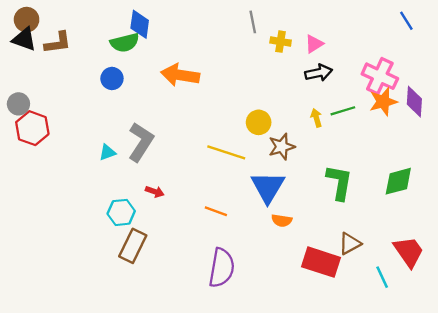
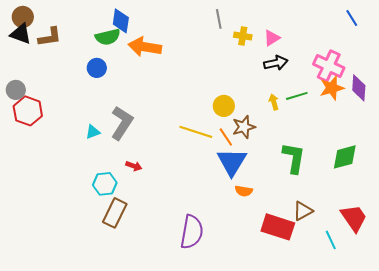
orange arrow: (180, 75) -> (145, 47), moved
orange line: (216, 211) -> (226, 137), moved, turned 36

